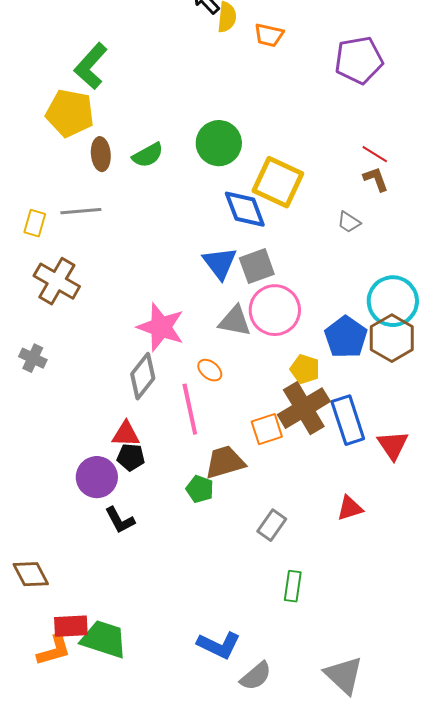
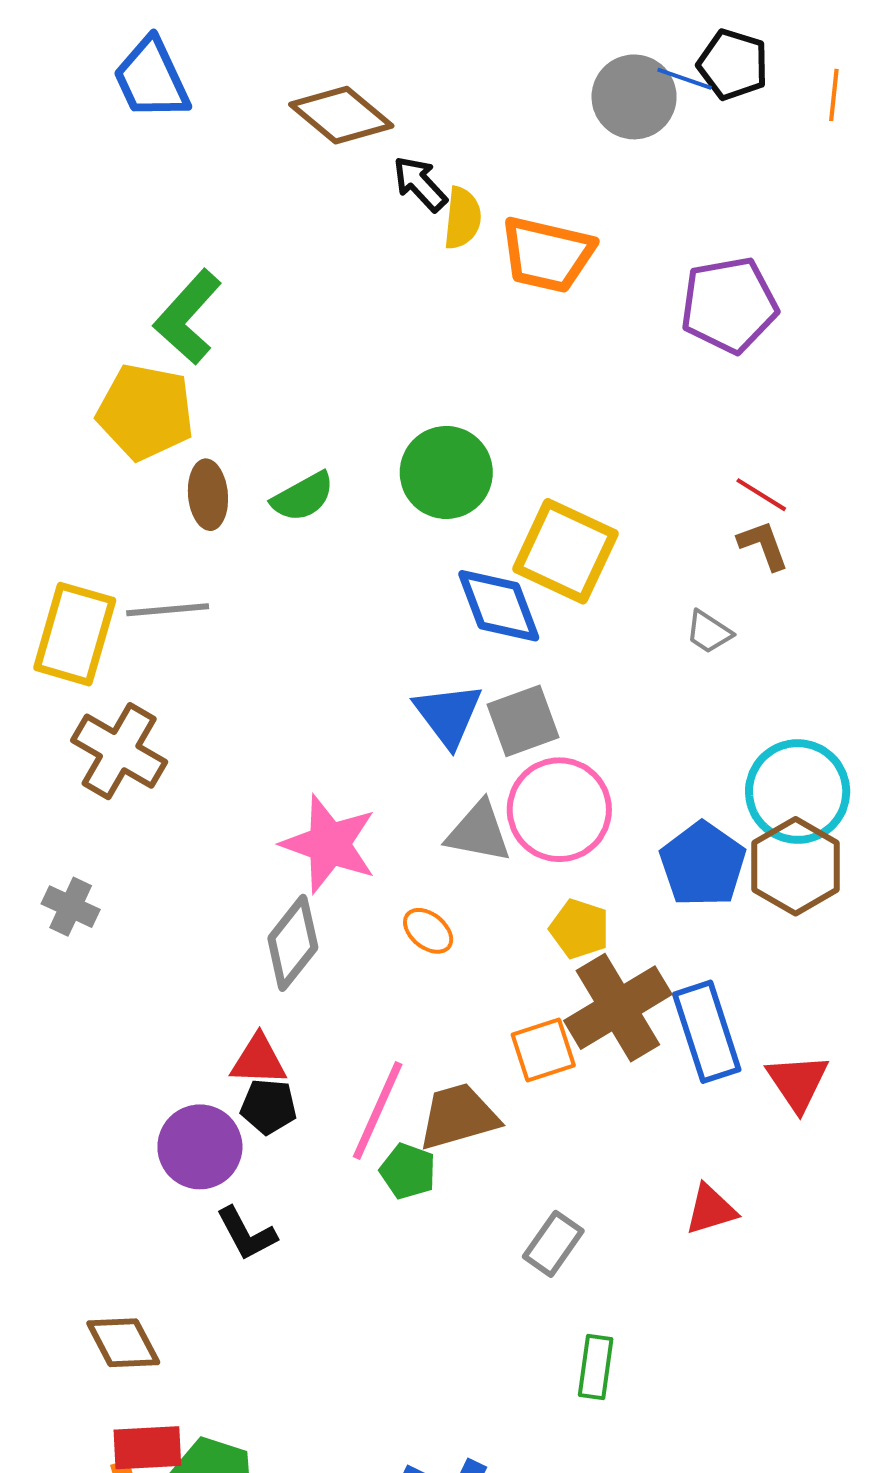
orange trapezoid: (269, 35) -> (547, 254), size x1.6
yellow rectangle: (35, 223) -> (75, 634), size x1.8
yellow pentagon: (305, 369) -> (580, 929), moved
pink line: (190, 409) -> (378, 1111), moved, turned 36
brown diamond: (31, 574) -> (123, 1343), moved

